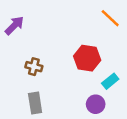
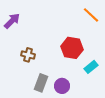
gray rectangle: (35, 103) -> (41, 83), moved, turned 30
purple circle: (96, 104) -> (62, 86), moved

